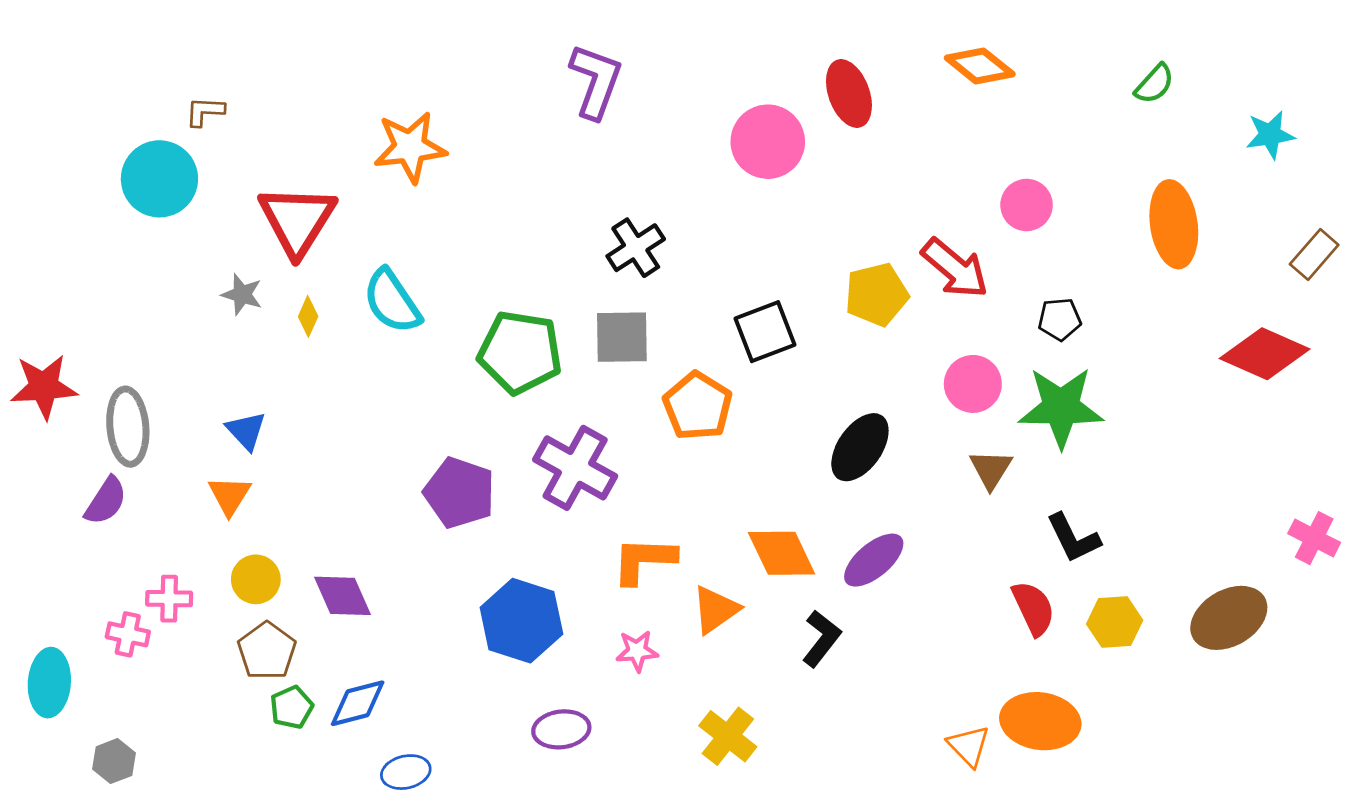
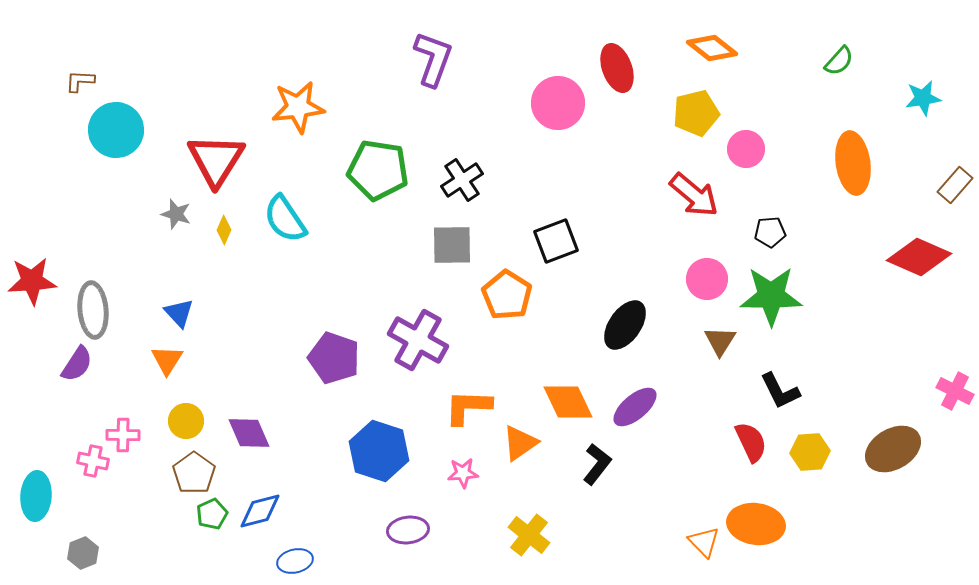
brown L-shape: (205, 111) -> (80, 81), moved
yellow pentagon: (877, 294) -> (696, 113), moved
green pentagon: (520, 352) -> (378, 170), moved

